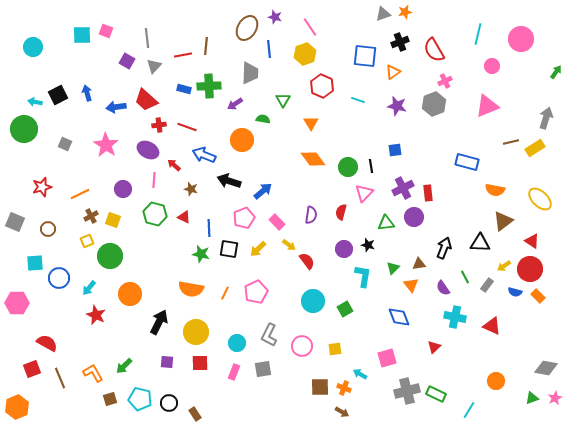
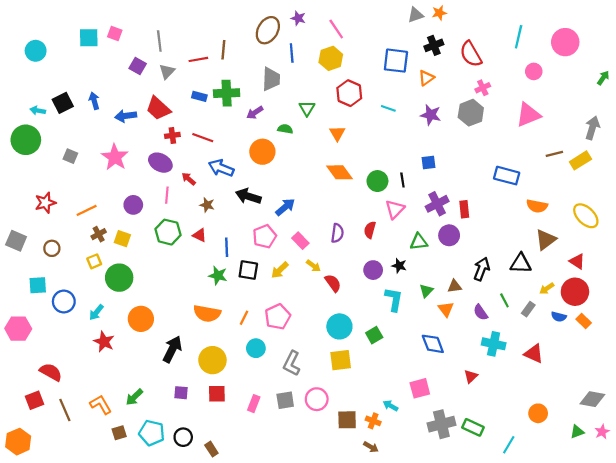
cyan circle: (237, 343) -> (256, 348), moved
pink circle: (302, 346) -> (317, 399), moved
yellow square: (335, 349) -> (341, 360), moved, size x1.5

